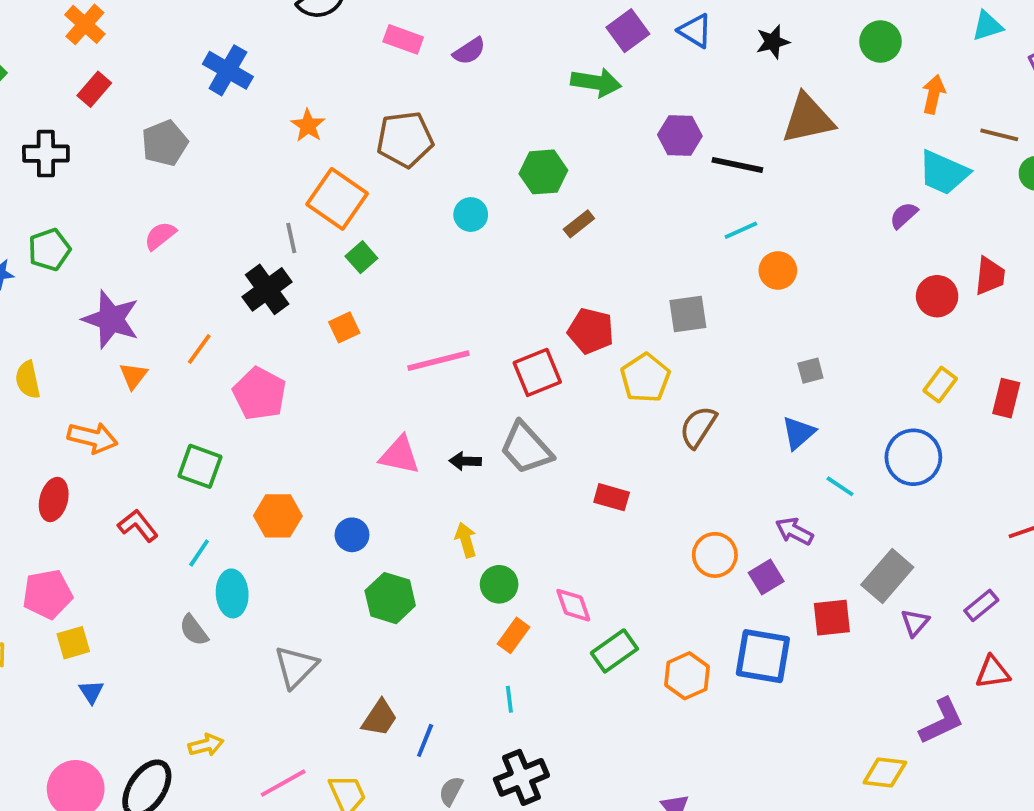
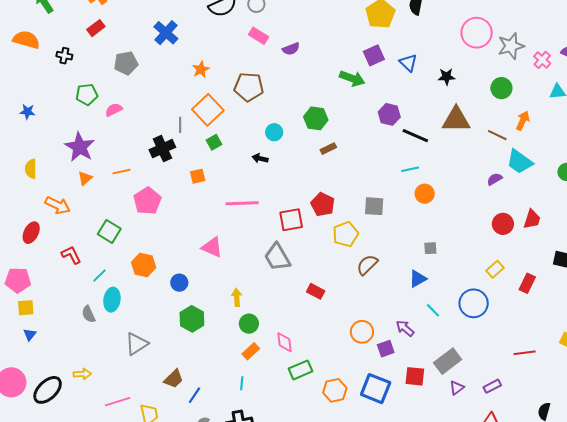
brown line: (999, 135) -> (497, 135), moved
black cross: (46, 154) -> (64, 56), size x0.7
green pentagon: (49, 250) -> (87, 94), moved
orange line: (199, 349) -> (121, 172), turned 30
black arrow: (465, 461) -> (260, 158), moved

